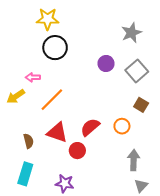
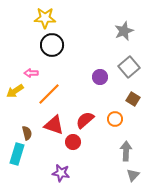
purple circle: (106, 64) -> (100, 77), moved
cyan rectangle: (25, 174) -> (17, 154), moved

